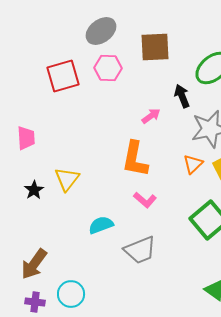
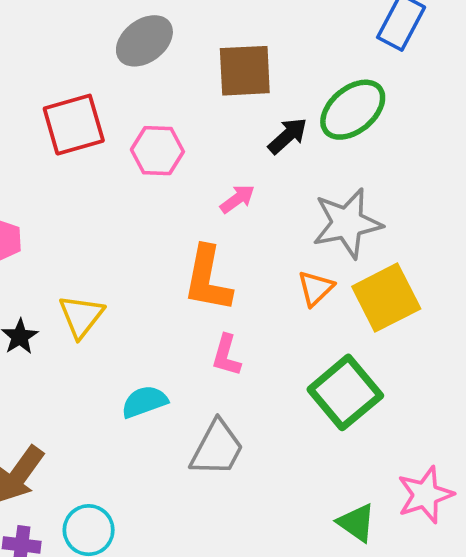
pink hexagon: (108, 68) -> (157, 151), moved
black arrow: (182, 96) -> (288, 136), moved, turned 70
pink L-shape: (145, 200) -> (226, 355), turned 65
gray trapezoid: (140, 250) -> (217, 448), turned -40

